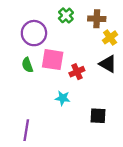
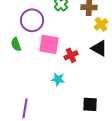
green semicircle: (27, 65) -> (16, 44), moved
black square: (98, 116) -> (90, 104), moved

